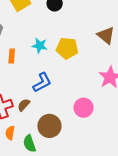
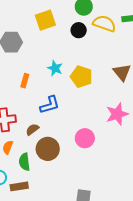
orange rectangle: (12, 56) -> (25, 81), moved
brown semicircle: (24, 105) -> (32, 129), moved

